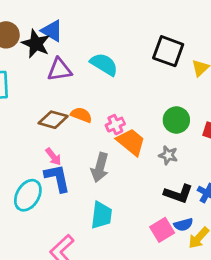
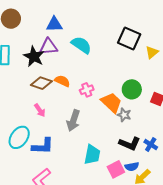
blue triangle: (52, 31) -> (54, 24), moved, turned -36
black star: (36, 44) -> (34, 57), moved
orange trapezoid: (131, 142) -> (111, 103), moved
blue L-shape: (57, 178) -> (43, 146), moved, turned 100
cyan trapezoid: (101, 215) -> (92, 155), moved

